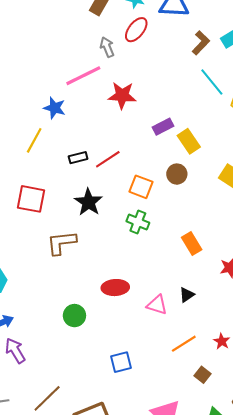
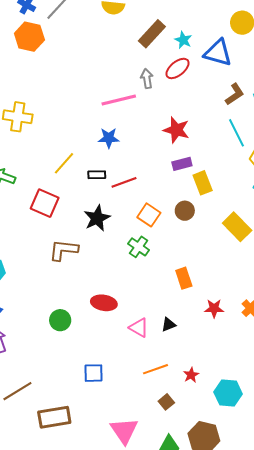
red star: (122, 95) -> (176, 130), moved
blue star: (55, 108) -> (109, 138), moved, turned -30
yellow line: (34, 140) -> (64, 163), moved

